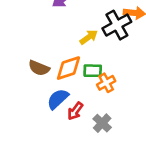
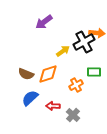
green rectangle: (93, 71) -> (94, 72), moved
blue semicircle: (58, 99) -> (30, 98), moved
red arrow: (75, 111) -> (53, 106), turned 56

